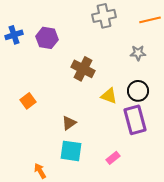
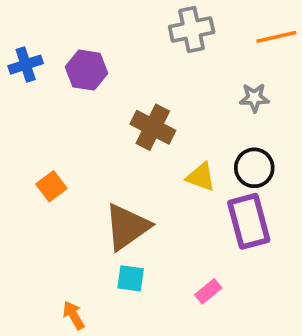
brown triangle: (69, 123) -> (127, 227), size x1.8
cyan square: (71, 151) -> (131, 278), size x0.7

